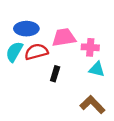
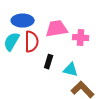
red semicircle: (36, 52) -> (32, 42), turned 105
cyan triangle: (97, 69) -> (71, 70), moved

